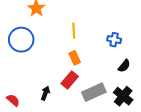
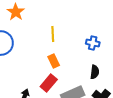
black semicircle: (124, 66) -> (95, 72), moved, turned -32

